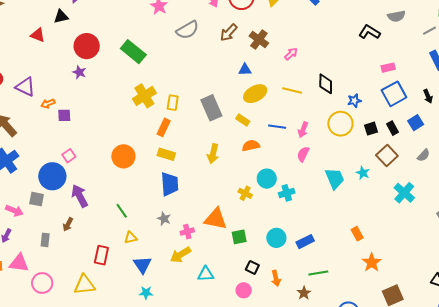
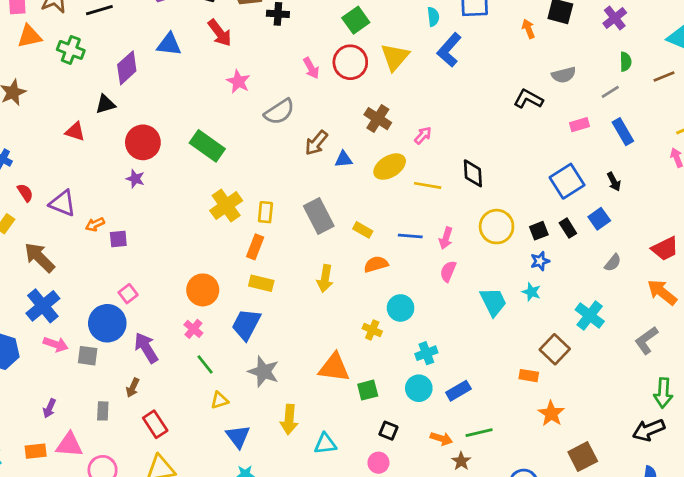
brown arrow: (229, 33) -> (316, 143), moved
pink rectangle: (388, 68) -> (579, 125), moved
blue triangle: (245, 70) -> (344, 159), moved
yellow ellipse: (255, 94) -> (390, 167), moved
blue star: (354, 101) -> (540, 261), moved
brown square: (387, 155) -> (555, 349), moved
blue trapezoid: (170, 184) -> (246, 324), moved, turned -145
cyan cross: (287, 193) -> (426, 353), moved
pink arrow: (14, 211) -> (56, 344), moved
gray star: (164, 219) -> (264, 372), size x1.6
pink cross: (187, 232) -> (193, 329), moved, turned -32
orange rectangle: (357, 234) -> (529, 376), turned -48
red rectangle: (101, 255) -> (155, 424), moved, turned -42
yellow arrow: (180, 255) -> (289, 420), turned -50
orange arrow: (276, 278) -> (441, 439), moved, turned -56

